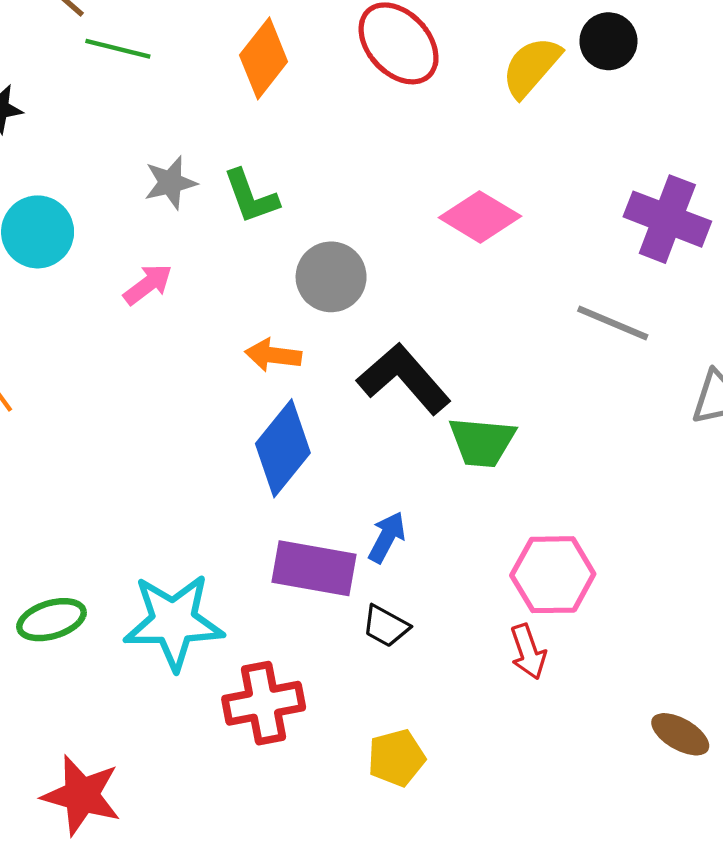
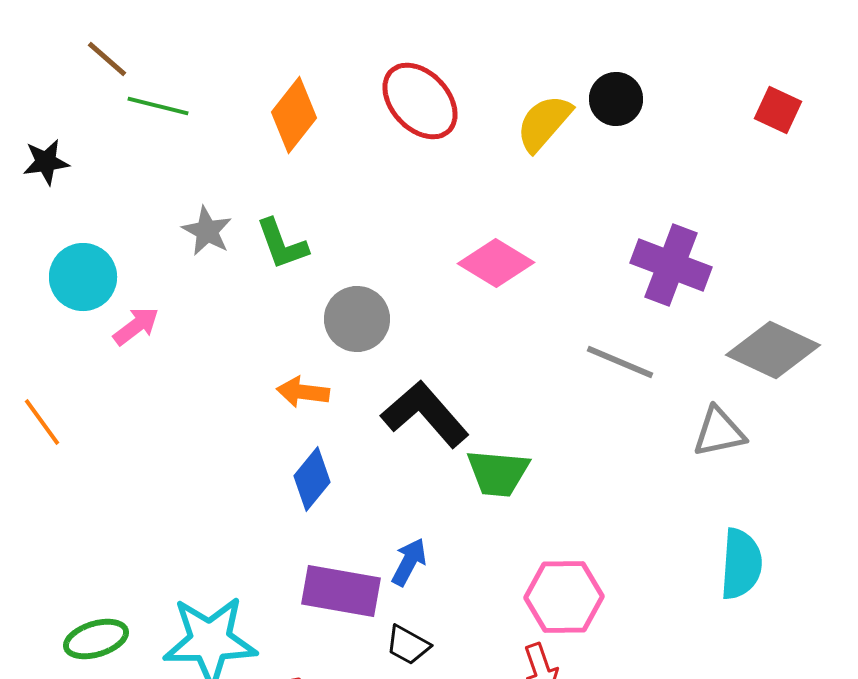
gray star: (170, 183) -> (207, 231), turned -30
pink arrow: (148, 284) -> (136, 326), moved
blue diamond: (283, 448) -> (312, 479), size x0.7

